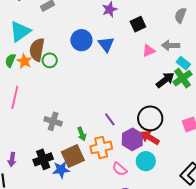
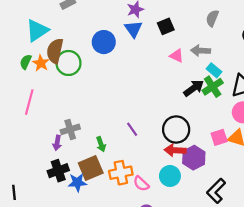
blue triangle: (106, 44) -> (133, 29), moved
pink triangle: (149, 51) -> (177, 56), turned 48
green circle: (50, 60) -> (68, 63), size x1.5
gray cross: (53, 121) -> (70, 129), turned -36
red arrow: (150, 138) -> (175, 150), turned -30
purple hexagon: (132, 139) -> (194, 158), moved
orange cross: (101, 147) -> (121, 173), moved
purple arrow: (12, 159) -> (57, 143), moved

